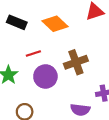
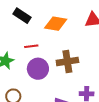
orange diamond: (55, 24) -> (56, 24), turned -45

